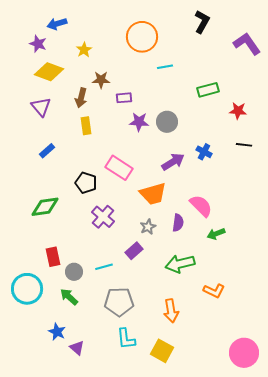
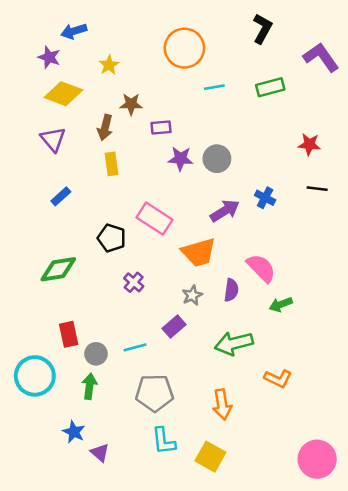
green rectangle: (208, 90) -> (270, 87), moved
purple cross: (103, 217) -> (134, 282), size x0.7
green arrow: (69, 297) -> (89, 386), turned 54

